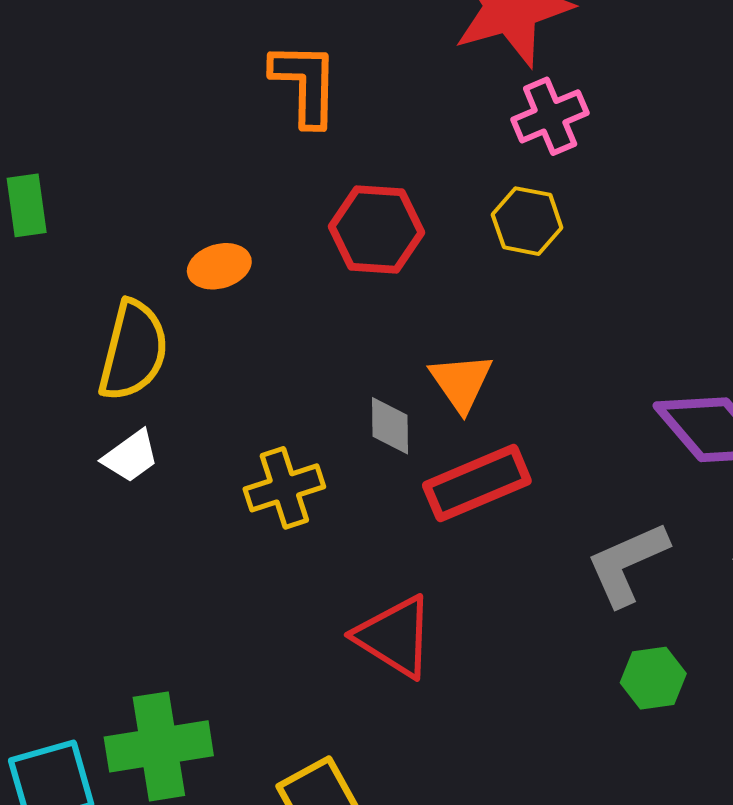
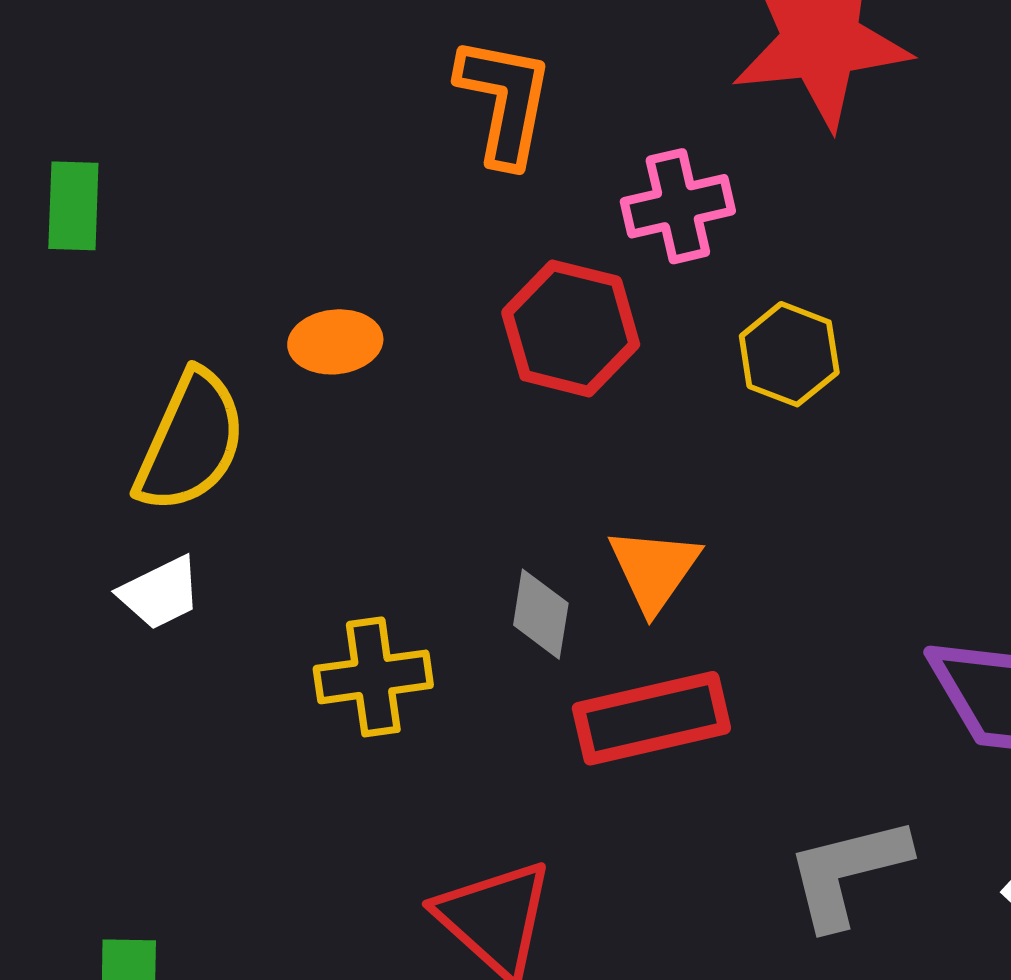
pink cross: (550, 116) -> (678, 206), moved

